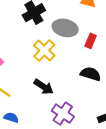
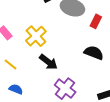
yellow cross: (44, 50) -> (36, 36), moved

